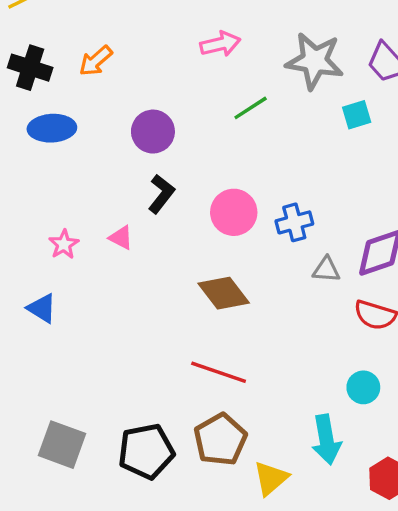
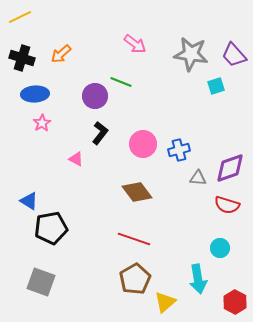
pink arrow: (220, 44) -> (135, 44), turned 50
green line: (251, 108) -> (121, 82), moved, turned 55
pink star: (64, 244) -> (42, 123), moved
black pentagon: (146, 451) -> (51, 228), moved

